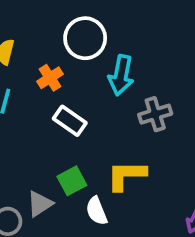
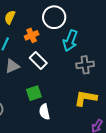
yellow L-shape: (126, 175) -> (86, 98), moved
gray triangle: (40, 204) -> (12, 66), moved

